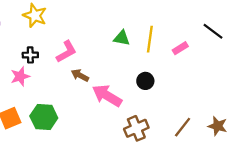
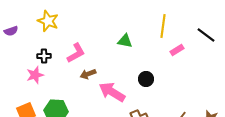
yellow line: (150, 39) -> (163, 26), moved
brown arrow: (80, 75) -> (88, 74), turned -49

